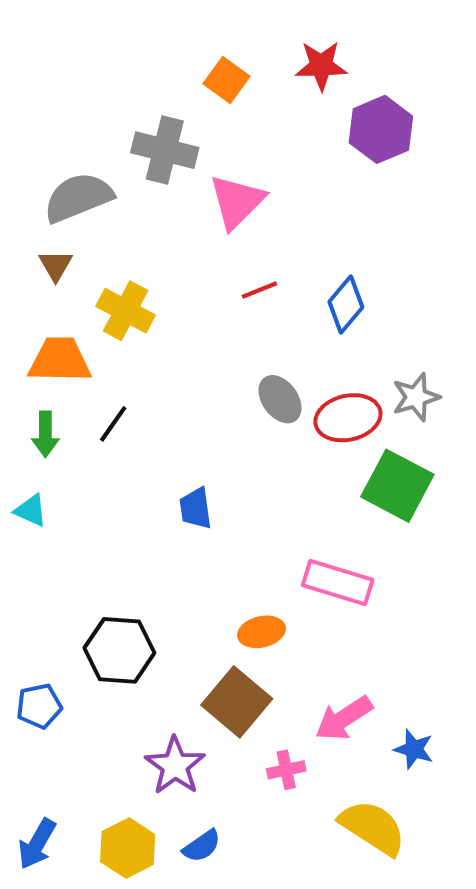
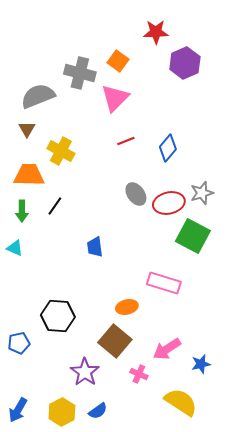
orange square: (226, 80) -> (118, 61), moved
blue star: (414, 749) -> (201, 364), turned -30
pink cross: (286, 770) -> (139, 374), turned 36

